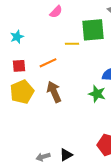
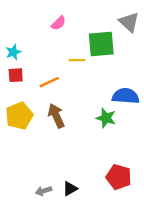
red square: (19, 66) -> (16, 75), moved

